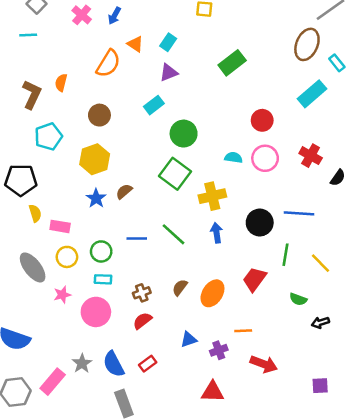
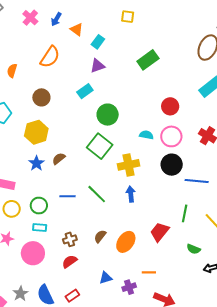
orange triangle: (135, 44) -> (77, 29), moved
black circle: (260, 223) -> (172, 165), moved

